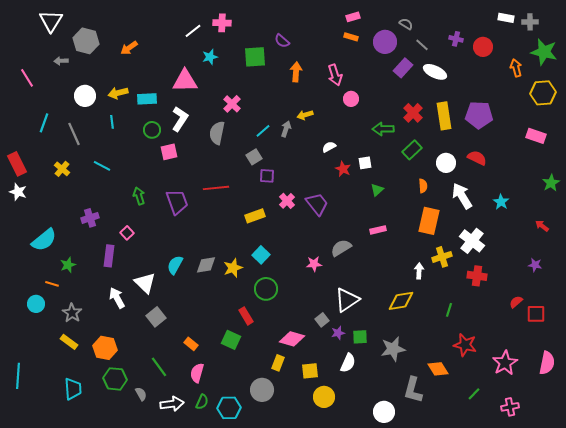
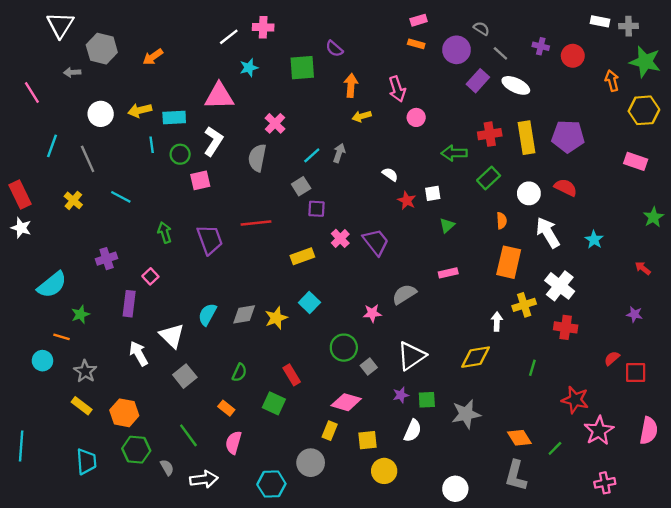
red cross: (413, 113) -> (490, 134), turned 36
yellow arrow: (305, 115) -> (362, 116), moved
cyan line: (112, 122) -> (152, 145), moved
white semicircle: (329, 147) -> (390, 174), turned 64
green circle: (266, 289) -> (344, 348), moved
gray square: (322, 320) -> (369, 367), moved
red star: (465, 345) -> (575, 400), moved
gray L-shape: (413, 390) -> (516, 476), moved
green line: (474, 394) -> (555, 448), moved
green semicircle: (202, 402) -> (239, 372), moved

